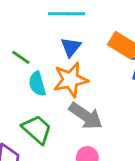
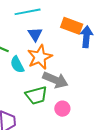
green trapezoid: (37, 129) -> (36, 95), moved, turned 135

